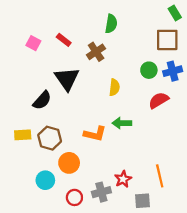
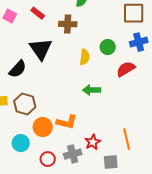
brown cross: (96, 52) -> (68, 24), turned 36
green circle: (149, 70) -> (108, 47), moved
orange L-shape: (95, 134) -> (67, 122), moved

